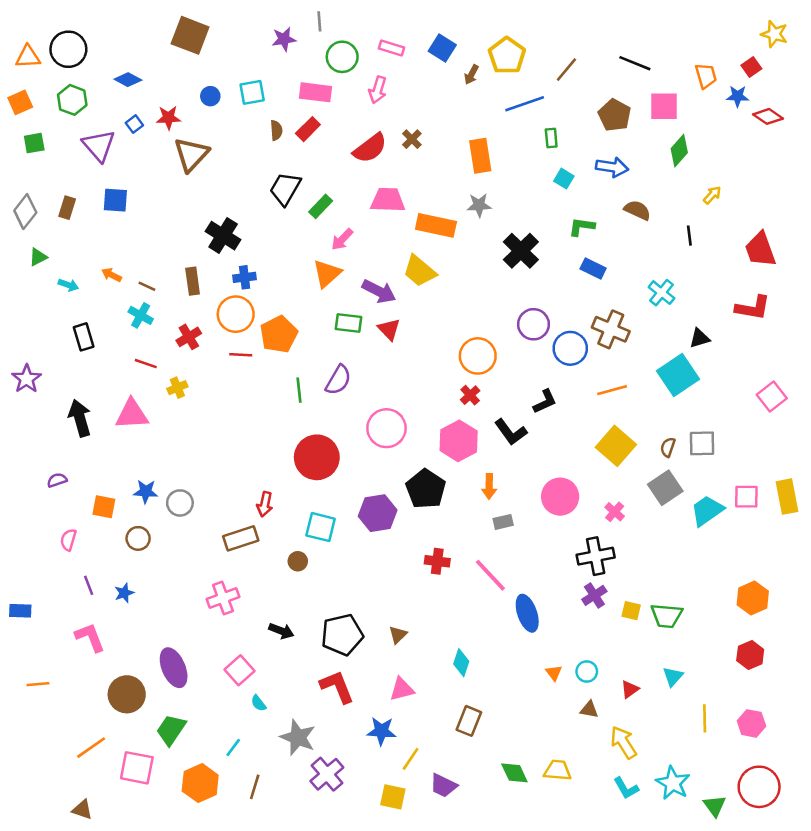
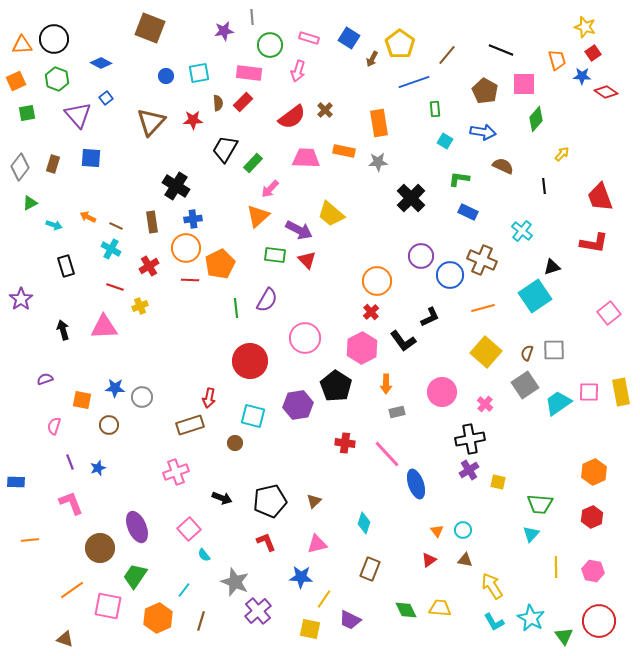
yellow star: (774, 34) -> (585, 27), moved
red star: (169, 118) -> (193, 120), moved
orange rectangle: (436, 225) -> (344, 151), moved, size x0.7
black arrow: (80, 418) -> (63, 330), size x0.7
green trapezoid: (667, 616) -> (540, 504), moved
red L-shape: (337, 687) -> (266, 542), size x0.7
red triangle: (630, 689) -> (429, 560), moved

